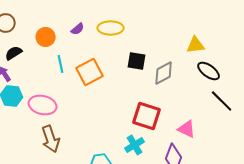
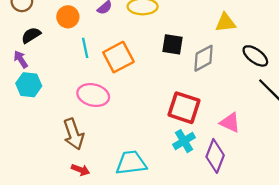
yellow triangle: (196, 45) -> (225, 23), moved
pink ellipse: (43, 105) -> (93, 95), moved
cyan cross: (135, 145) -> (184, 141), moved

